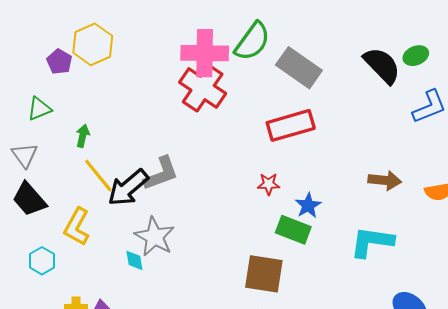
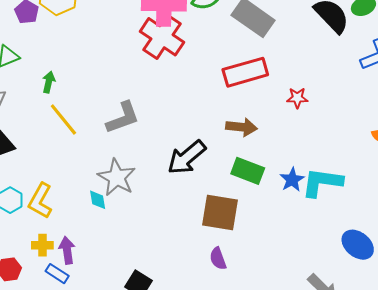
brown arrow: (385, 180) -> (241, 127), moved
red star: (269, 184) -> (297, 98), moved
black arrow: (128, 188) -> (187, 157), moved
blue star: (308, 206) -> (292, 180), moved
yellow L-shape: (77, 227) -> (40, 201), moved

